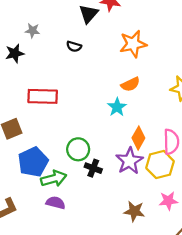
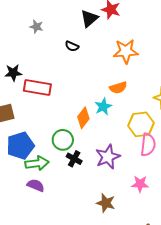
black star: (15, 53) -> (13, 73), moved
orange diamond: (138, 138) -> (83, 118), moved
yellow hexagon: (160, 165) -> (141, 124), moved
pink star: (168, 201) -> (140, 184), moved

